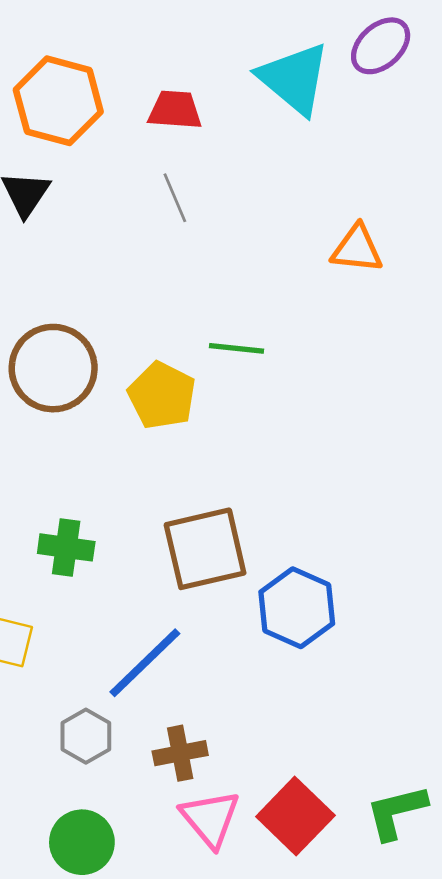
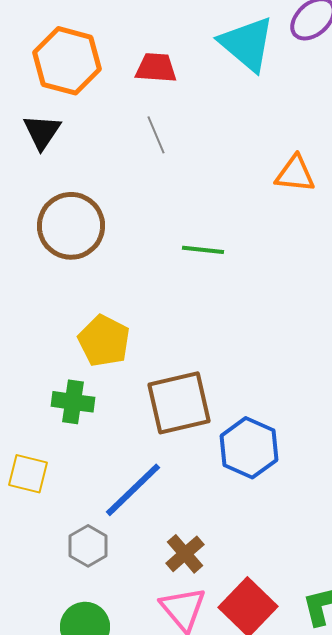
brown circle: (53, 368) -> (71, 226), moved
yellow pentagon: (162, 396) -> (104, 341), moved
brown cross: (180, 753) -> (185, 554), moved, turned -30

